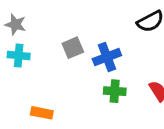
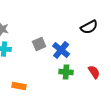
blue cross: (107, 57) -> (61, 50), turned -30

